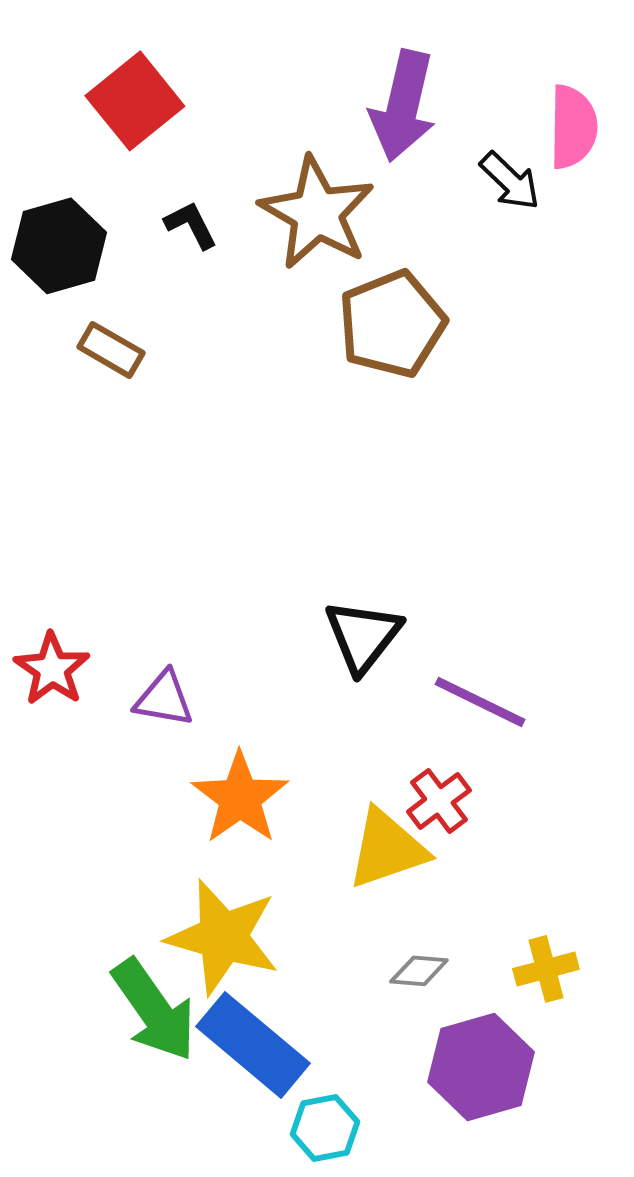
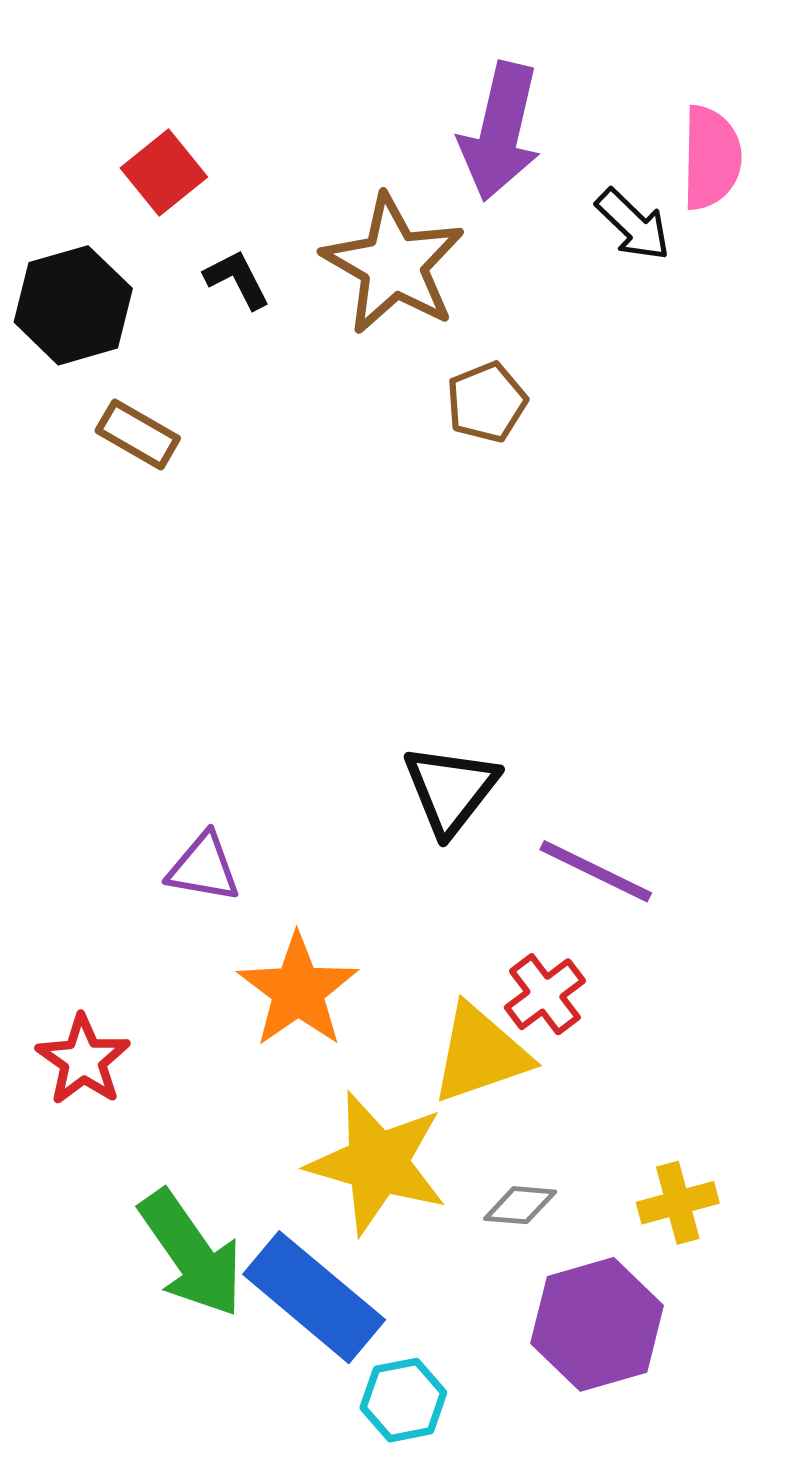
red square: (135, 101) -> (164, 173), moved, size x0.7
brown pentagon: (392, 324) -> (487, 402), size x0.6
red star: (52, 669) -> (83, 1060), moved
yellow star: (223, 937) -> (377, 1163), moved

